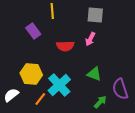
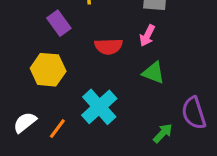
yellow hexagon: (31, 74) -> (48, 70), moved
green triangle: (94, 74) -> (153, 73), moved
orange line: (40, 99) -> (57, 129), moved

